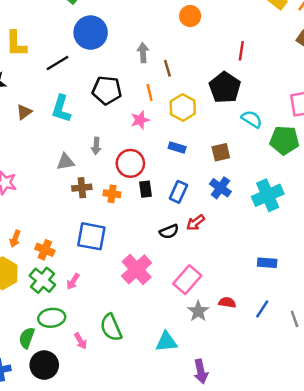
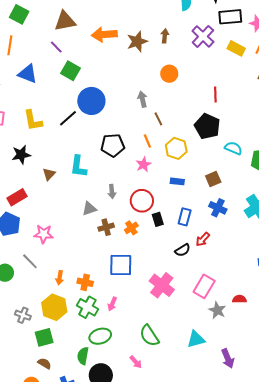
gray arrow: (143, 53) -> (142, 99), moved
black line: (57, 63) -> (68, 118), moved
orange cross: (112, 194) -> (131, 228), turned -32
pink arrow: (81, 341) -> (136, 362), moved

